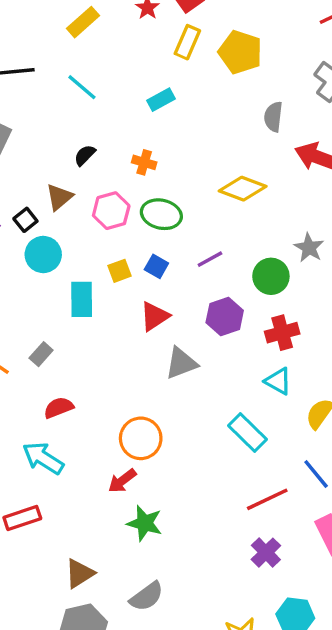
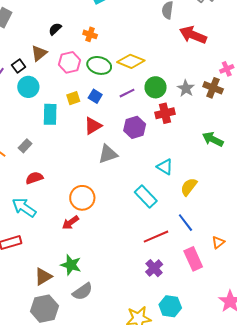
yellow diamond: (243, 189) -> (131, 61), moved
green circle: (271, 276) -> (156, 87), moved
red cross: (282, 333) -> (165, 113), moved
green star: (145, 523) -> (71, 265), moved

